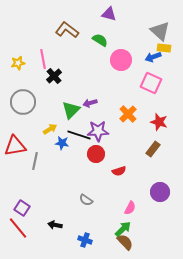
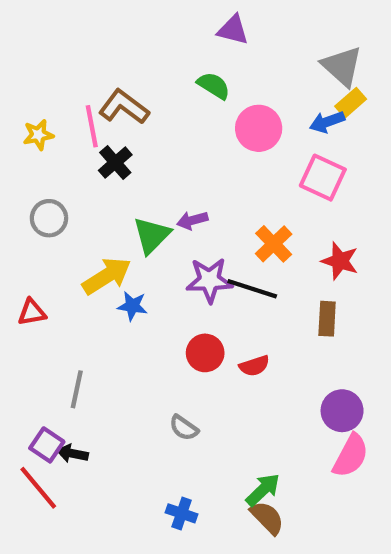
brown L-shape: (67, 30) -> (124, 107), moved
yellow rectangle: (164, 48) -> (351, 103), turned -48
gray circle: (23, 102) -> (49, 218), size x0.7
yellow arrow: (50, 129) -> (107, 276), size x1.6
black line: (79, 135) -> (252, 289), moved
red triangle: (15, 146) -> (32, 312), size x0.6
brown rectangle: (153, 149) -> (327, 319), turned -35
red circle: (96, 154) -> (205, 353), moved
gray line: (35, 161) -> (77, 389), moved
pink semicircle: (130, 208) -> (351, 456), moved, size x1.5
black arrow: (55, 225) -> (72, 453), moved

